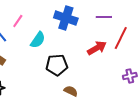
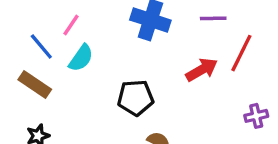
cyan semicircle: (38, 40) -> (81, 58), moved

